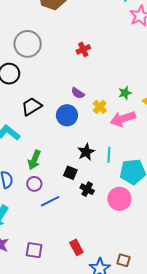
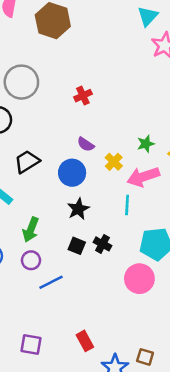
red cross: (83, 49) -> (83, 96), moved
black star: (86, 152) -> (78, 209), moved
cyan line: (109, 155) -> (127, 205), moved
black cross: (87, 189) -> (102, 244), moved

